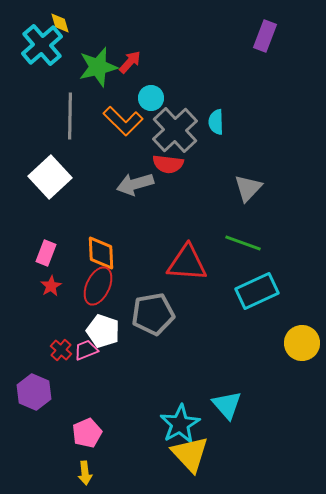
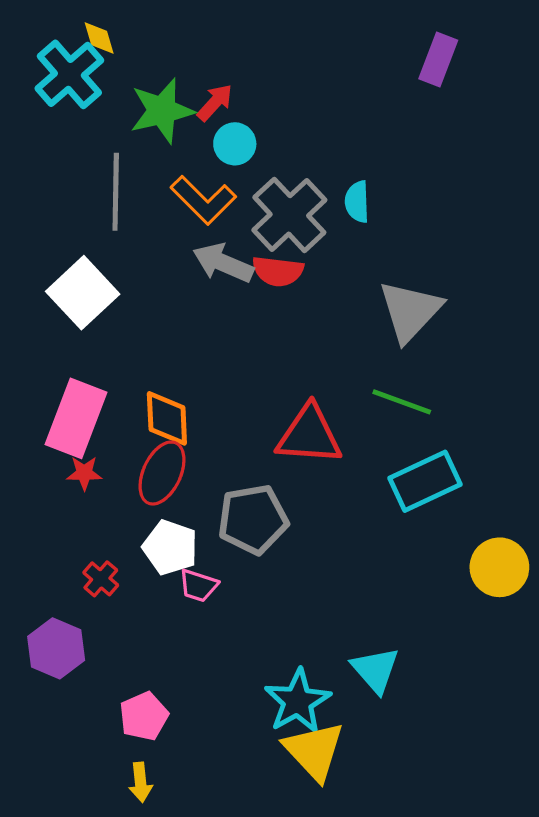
cyan circle: (151, 98) -> (235, 144), moved
gray arrow: (135, 184) -> (223, 263), moved, turned 39
gray triangle: (248, 188) -> (410, 311), size x1.4
pink rectangle: (46, 253) -> (76, 418), size x1.8
red star: (51, 286) -> (84, 473), turned 30
pink trapezoid: (86, 350) -> (198, 585), moved, turned -140

